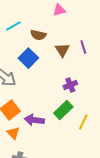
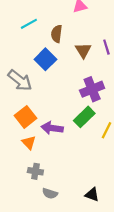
brown semicircle: (38, 35) -> (57, 34), turned 84
purple cross: (70, 85) -> (92, 89), size x1.5

